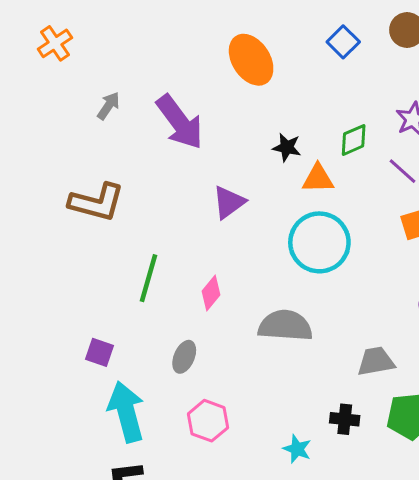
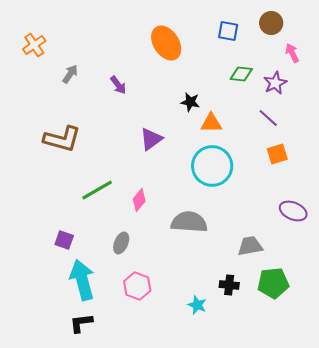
blue square: (343, 42) -> (228, 31), turned -35
orange cross: (55, 43) -> (34, 45), moved
purple arrow: (180, 122) -> (118, 85), size x0.5
green diamond: (354, 140) -> (241, 74), moved, turned 30
green line: (149, 278) -> (97, 190), turned 44

